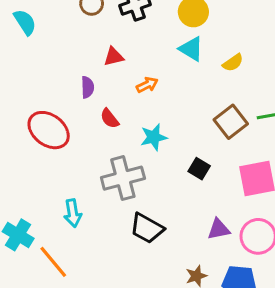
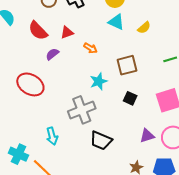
orange arrow: (147, 85) -> (90, 48), turned 64
purple semicircle: (87, 87) -> (52, 54), turned -120
red semicircle: (110, 118) -> (38, 31), moved, size x1.5
brown square: (231, 122) -> (127, 65), moved, turned 30

